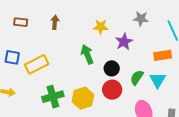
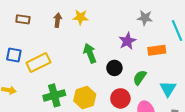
yellow star: (101, 27) -> (81, 17), moved
orange rectangle: (163, 55) -> (157, 50), moved
cyan triangle: (158, 80) -> (168, 89), moved
red circle: (112, 90) -> (120, 98), moved

